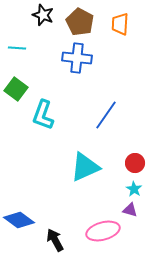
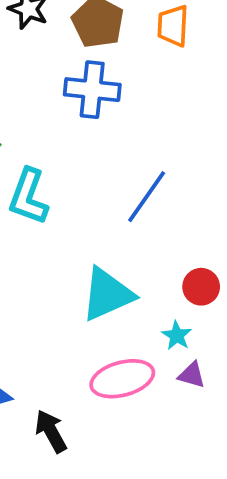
cyan star: (134, 189) -> (177, 336), moved
pink ellipse: (103, 231) -> (122, 379), moved

